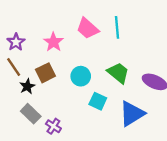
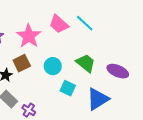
cyan line: (117, 27) -> (85, 23), turned -42
pink star: (53, 42) -> (29, 36), size x1.4

